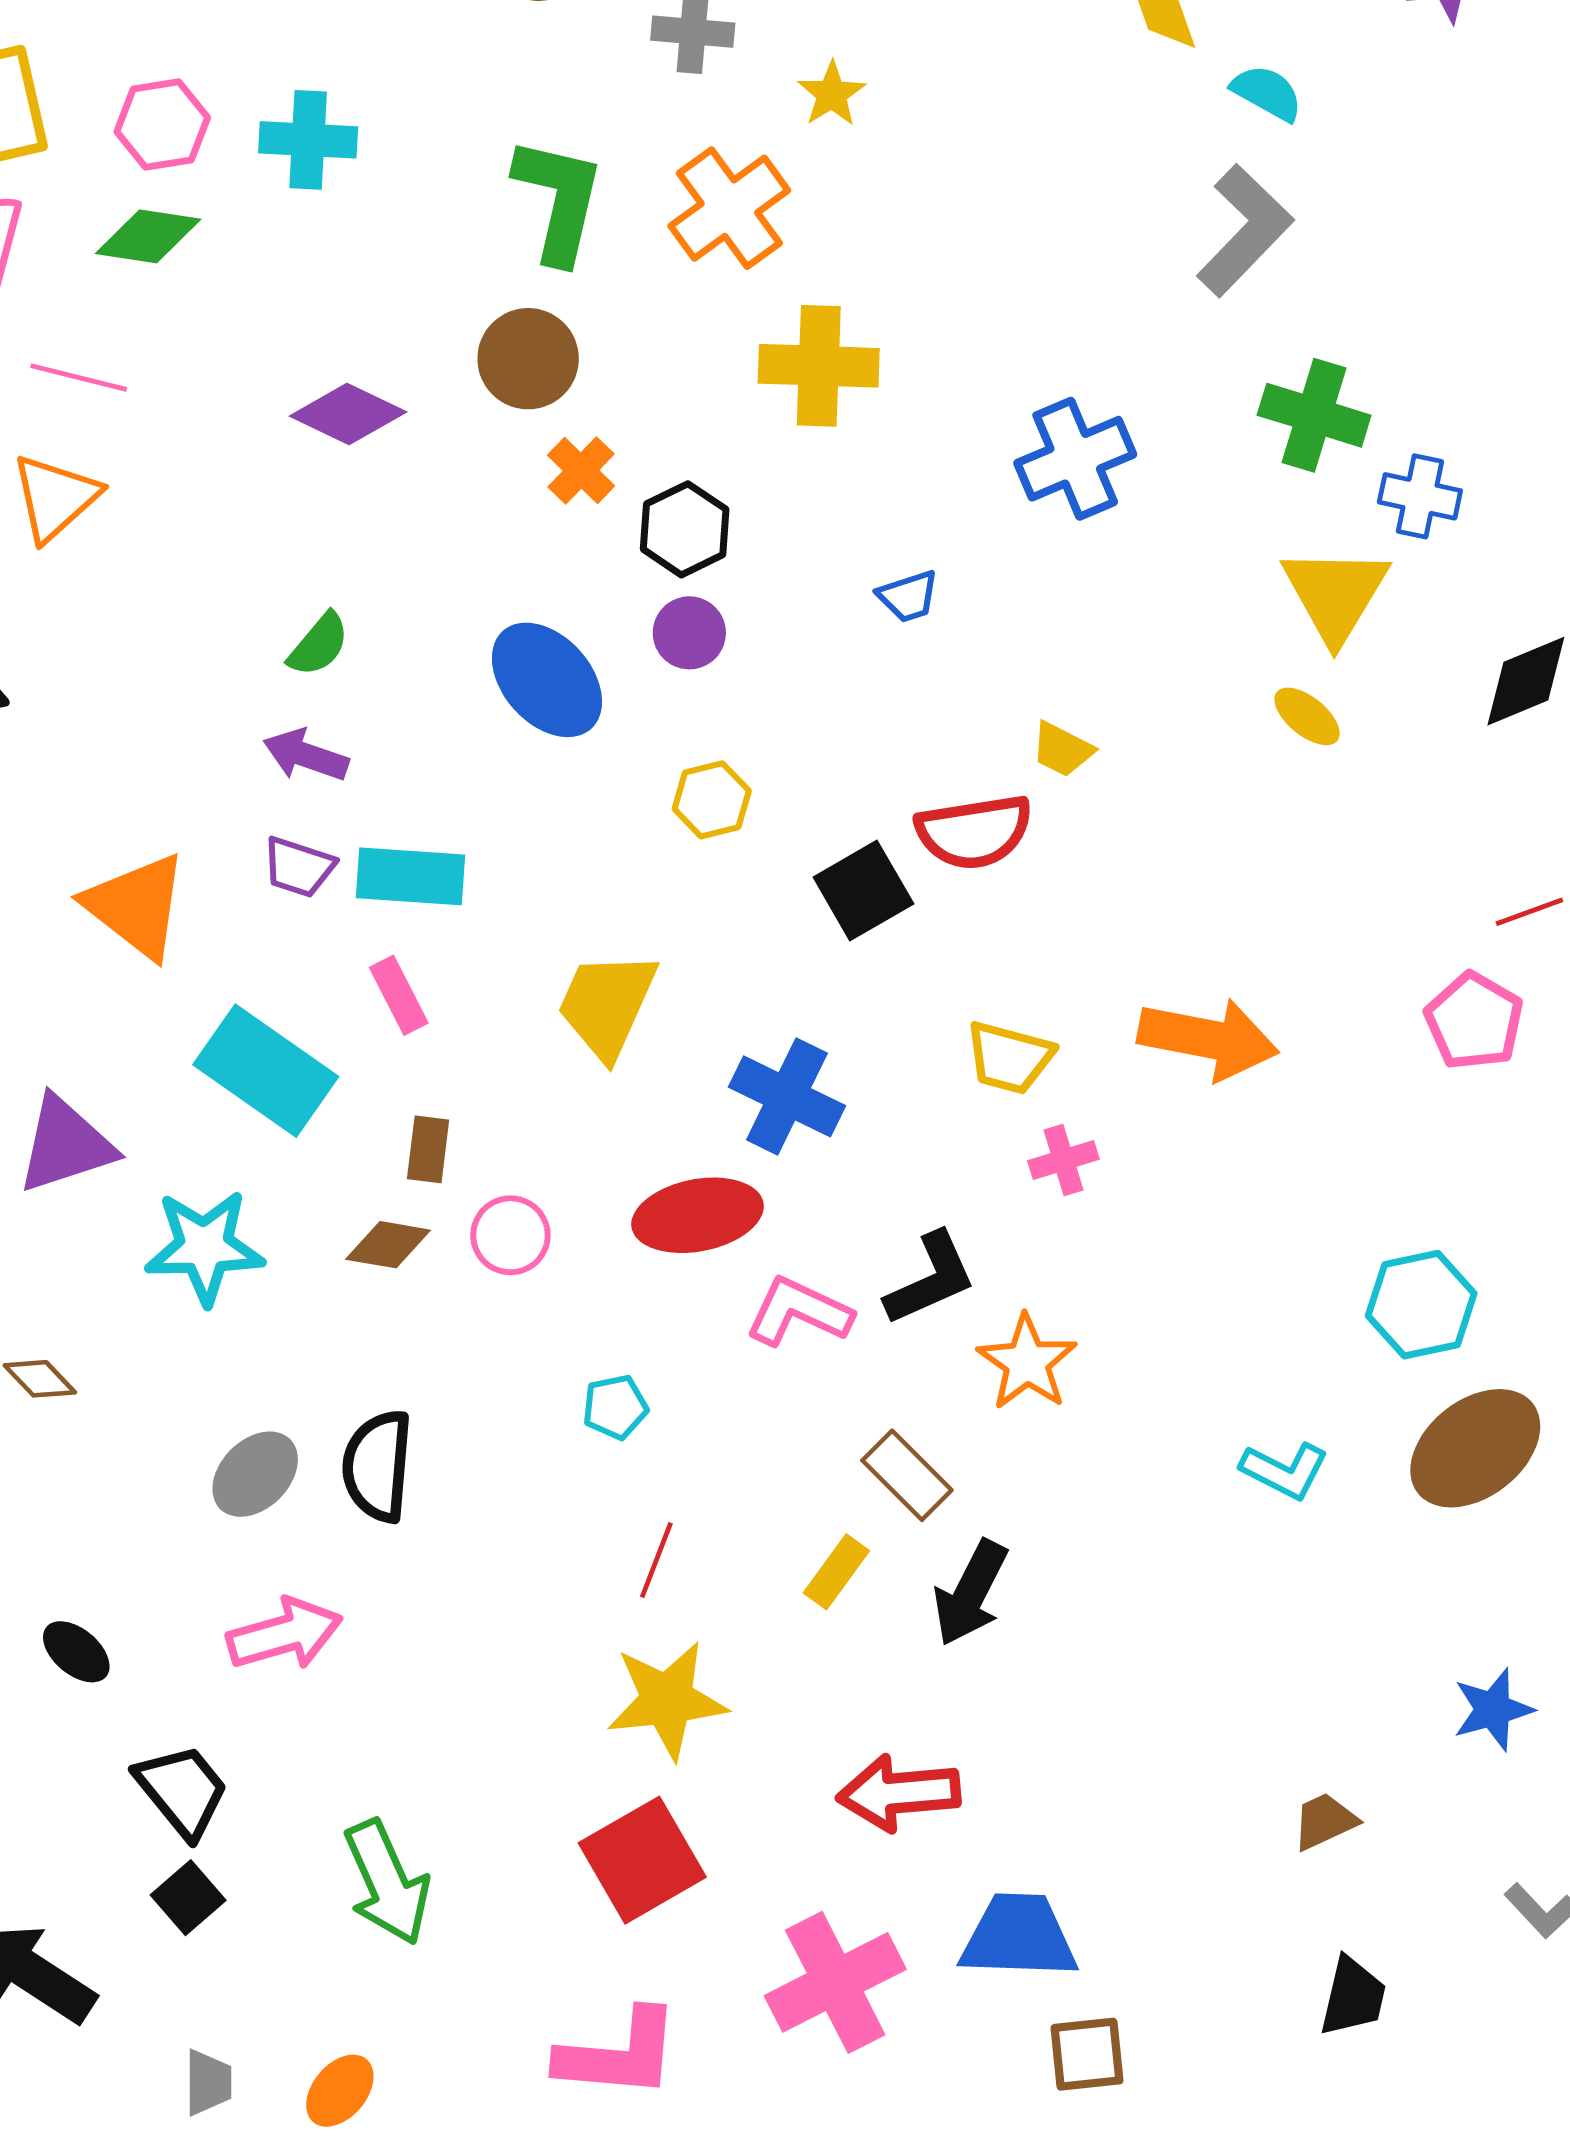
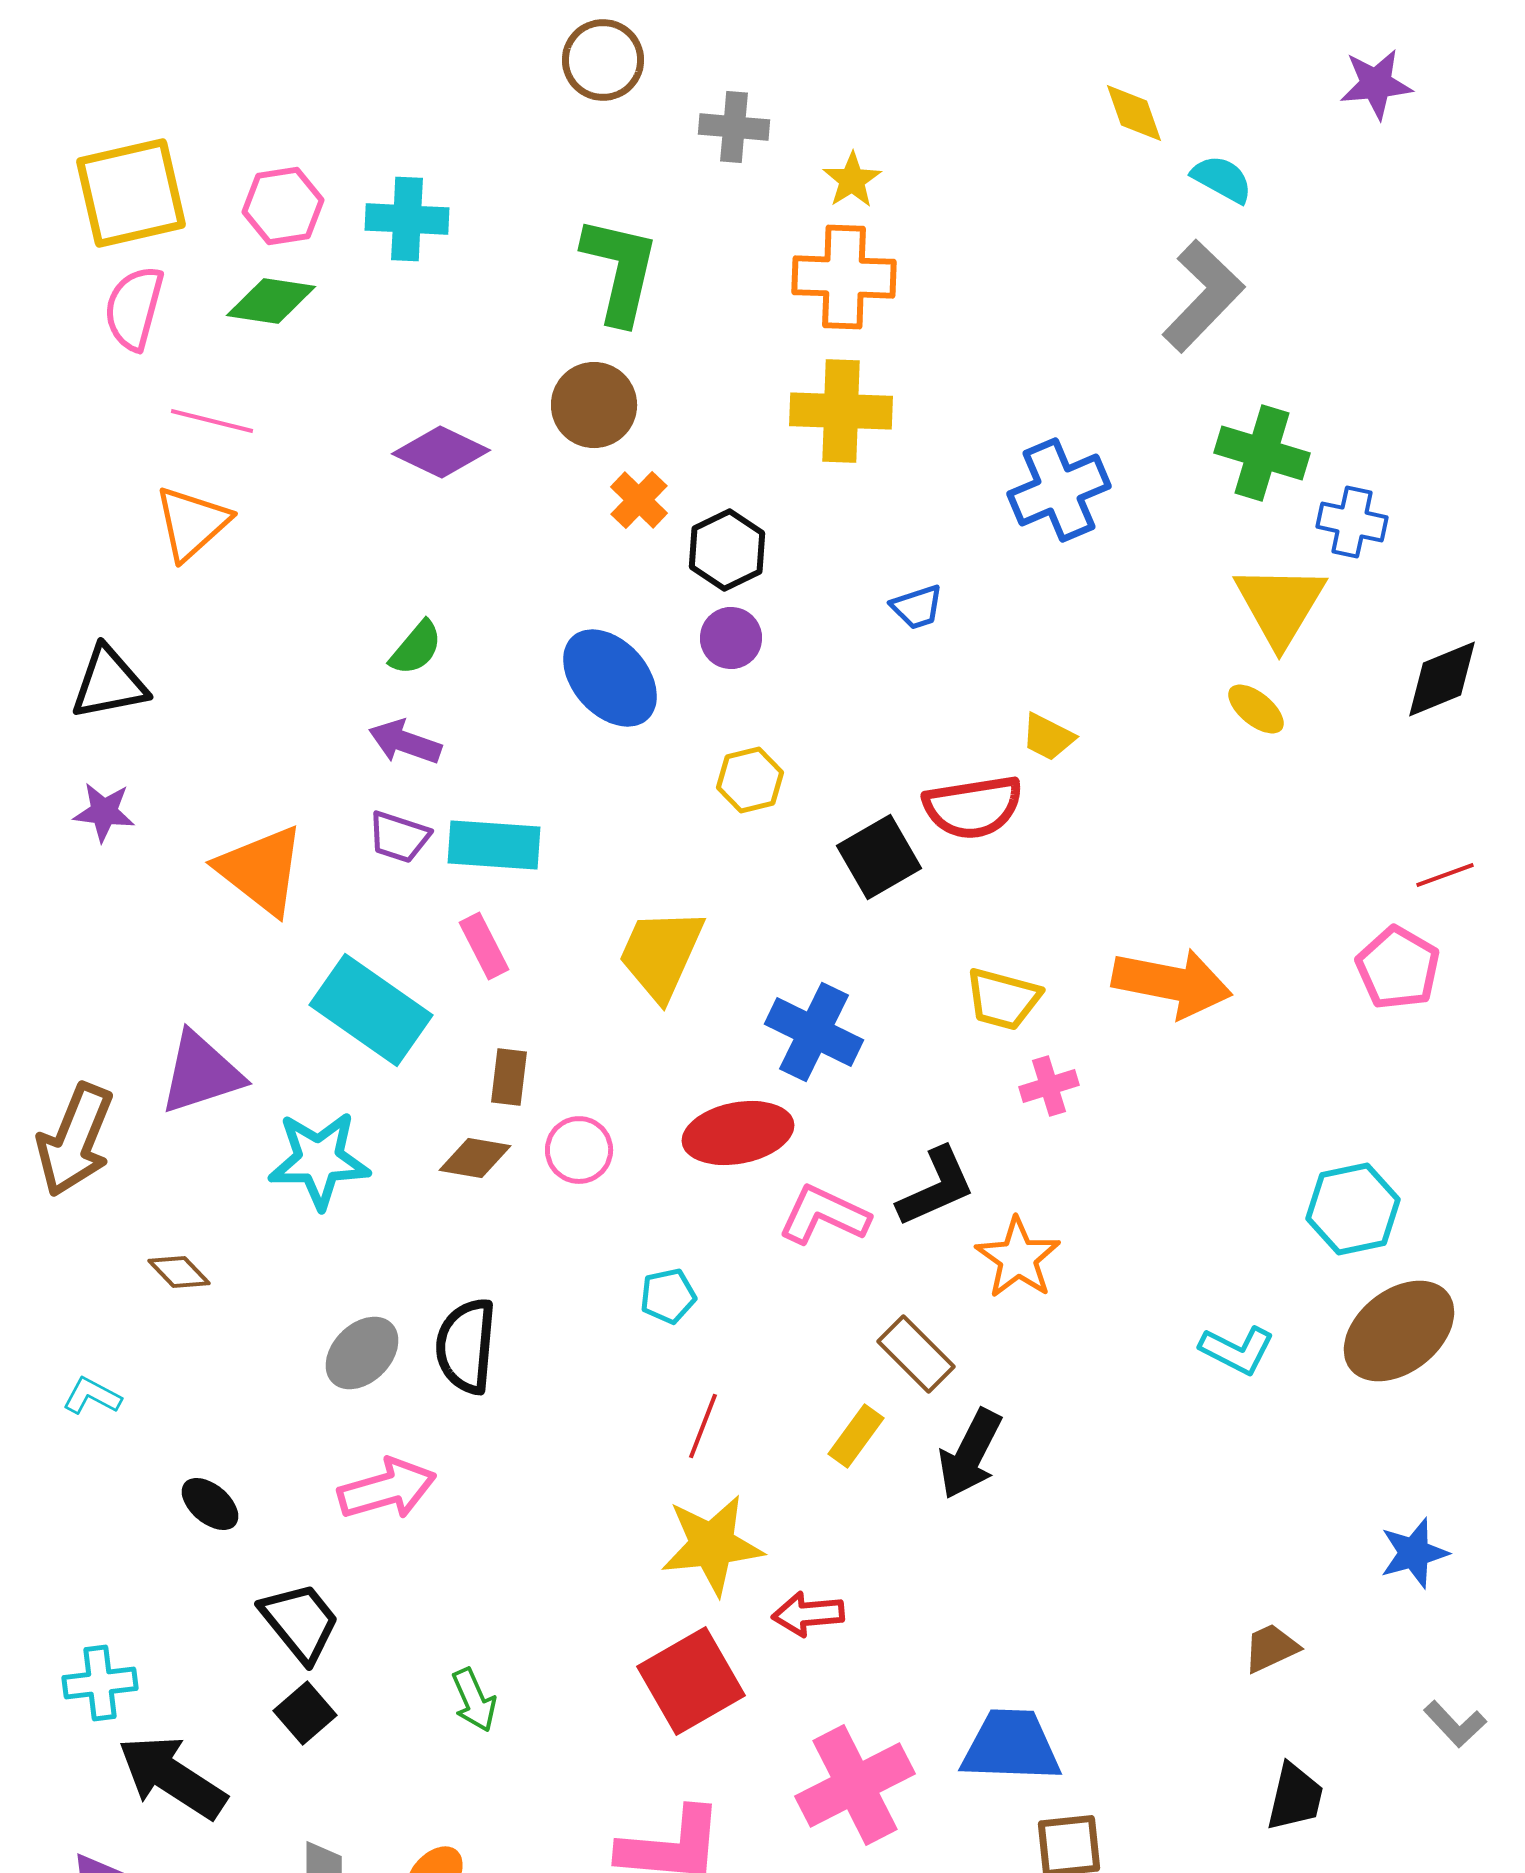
orange cross: (729, 208) -> (844, 277), moved, turned 38
red arrow: (899, 1793) -> (808, 1614), moved, size x0.7
green arrow: (387, 1882) -> (474, 1700), size x0.6

